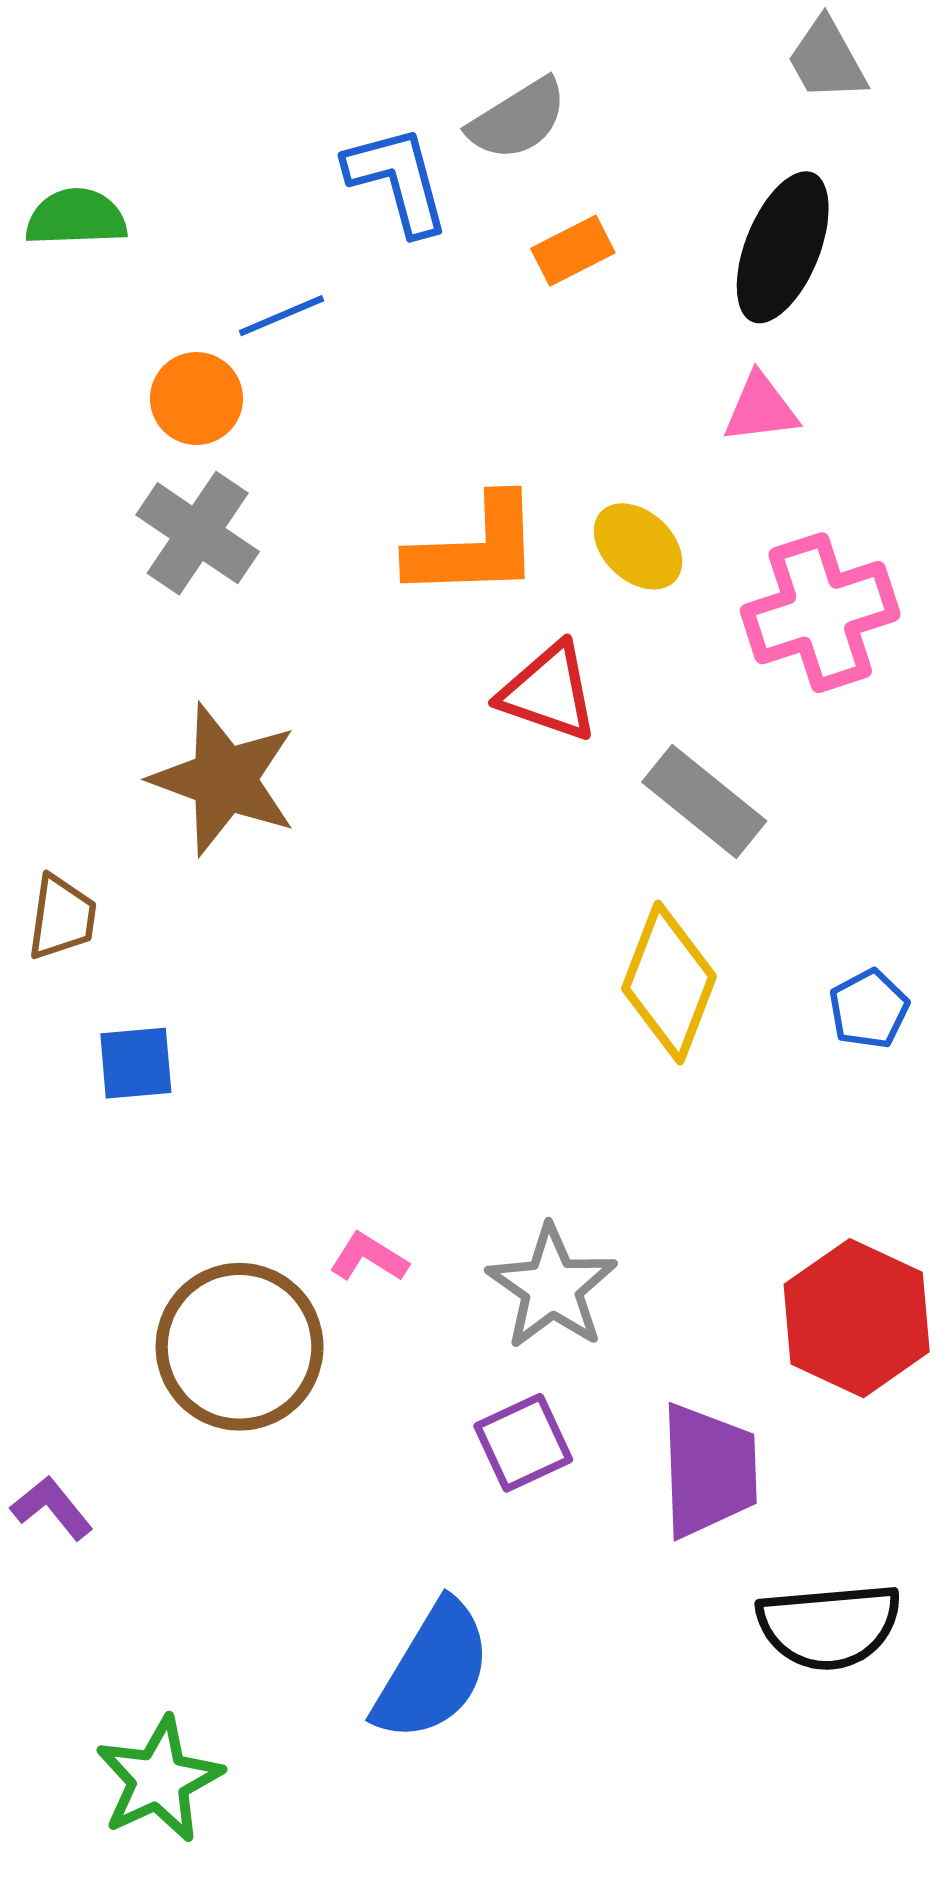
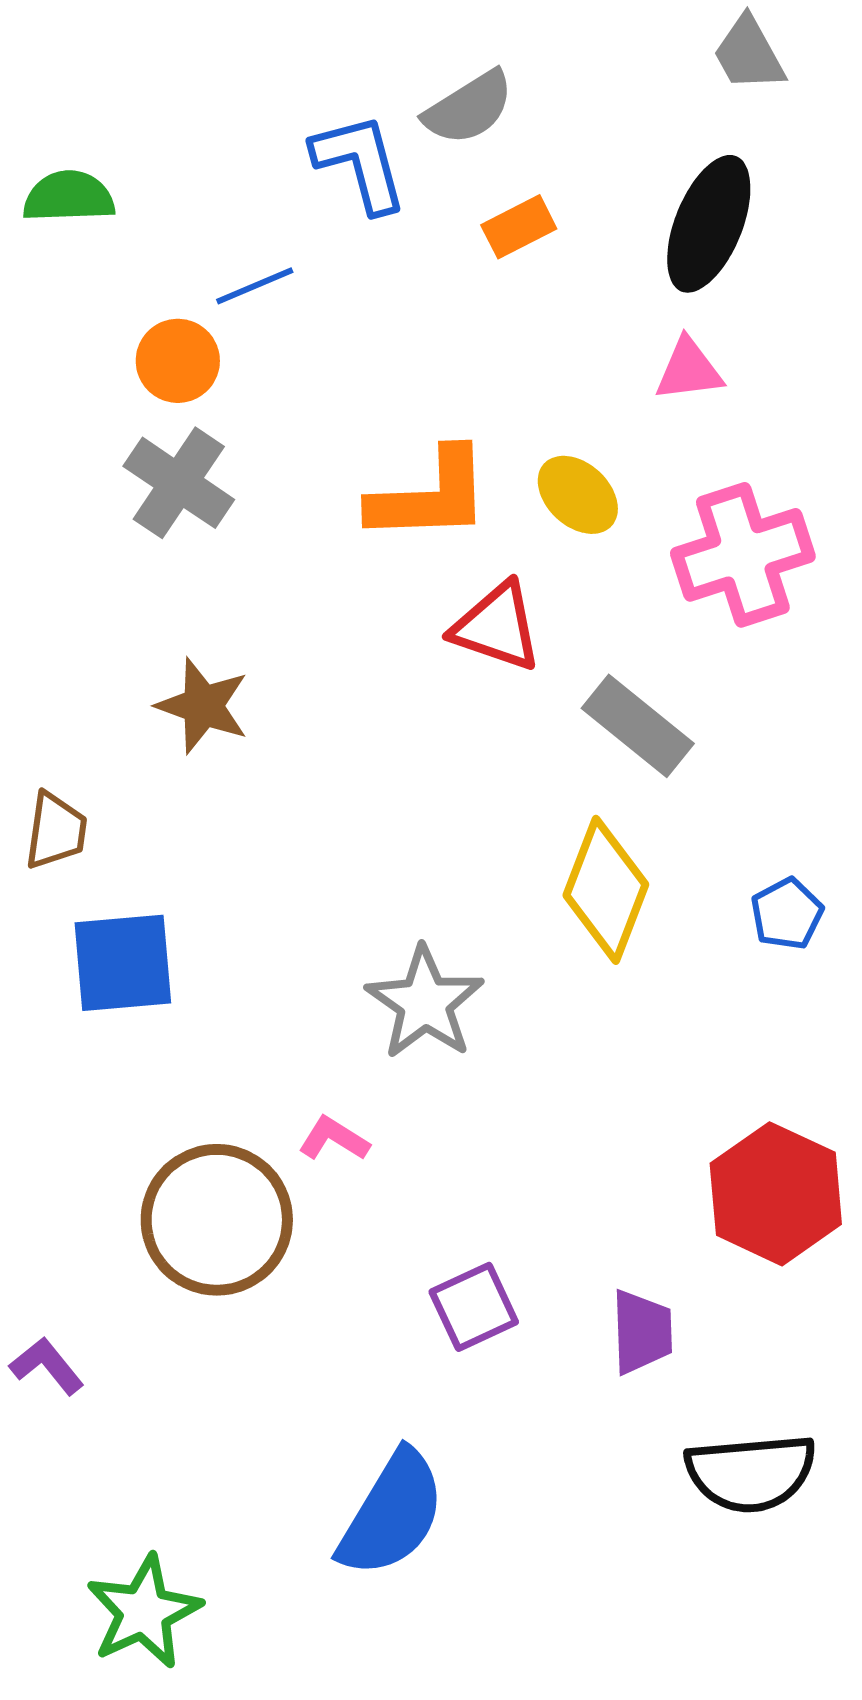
brown star: (224, 779) -> (203, 706), size x0.7
blue square: (136, 1063) -> (123, 963), size x1.5
gray star: (552, 1287) -> (425, 1003), moved
purple trapezoid: (709, 1470) -> (642, 1332), size x0.7

